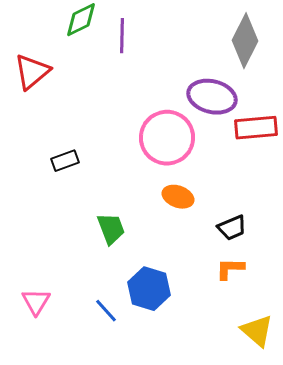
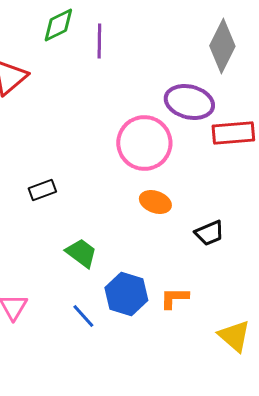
black rectangle: (65, 161) -> (42, 190), moved
green trapezoid: (111, 229) -> (81, 253), moved, turned -32
orange L-shape: (230, 269) -> (174, 298), moved

